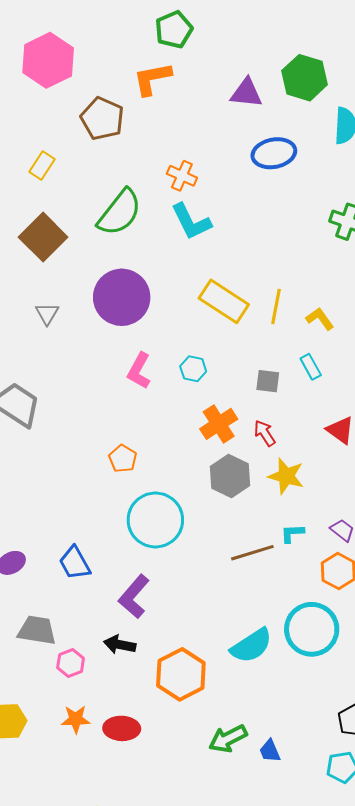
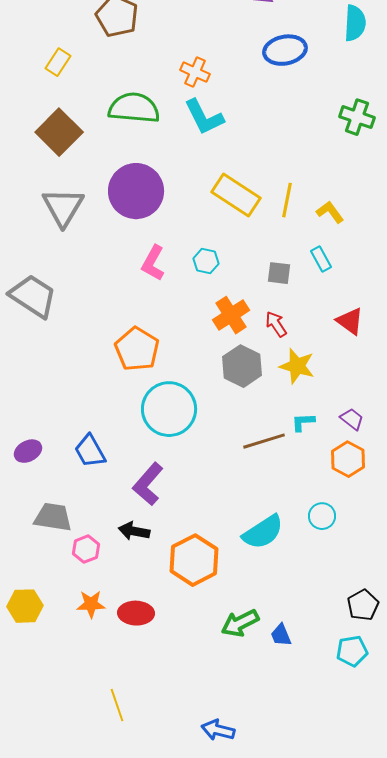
green semicircle: (120, 212) -> (134, 108), turned -123
gray triangle: (47, 314) -> (63, 207), size x1.8
orange pentagon: (123, 459) -> (137, 349), size x1.6
cyan circle: (312, 629) -> (322, 516), size x0.5

